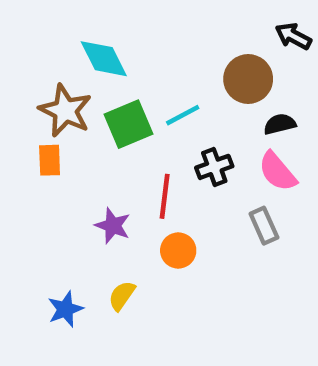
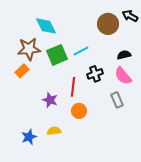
brown circle: (248, 79) -> (108, 24), moved
brown star: (65, 111) -> (29, 49), turned -30
orange rectangle: (50, 160) -> (22, 71), turned 48
yellow semicircle: (122, 296) -> (54, 131), turned 48

